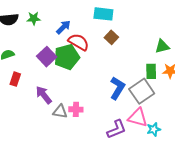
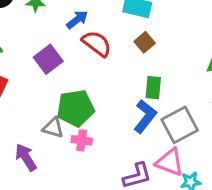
green pentagon: (67, 57) -> (76, 108), moved
green rectangle: (151, 71) -> (153, 88), moved
purple arrow: (44, 95) -> (26, 157), moved
gray triangle: (60, 112) -> (53, 128), moved

